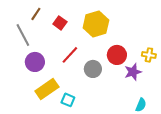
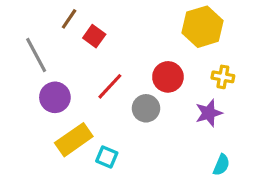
brown line: (36, 14) -> (69, 19), moved
yellow hexagon: (96, 24) -> (202, 27), moved
red circle: (117, 55) -> (168, 77), moved
yellow cross: (149, 55) -> (223, 77), moved

